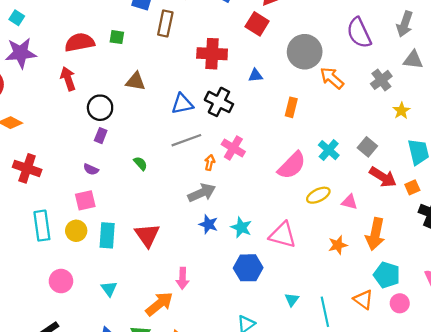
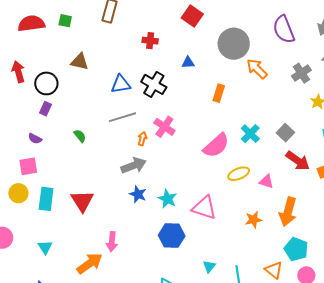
red cross: (212, 54) -> (150, 41), size x0.6
red arrow: (68, 79) -> (18, 72), moved

